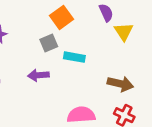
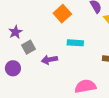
gray square: (49, 43) -> (29, 47), moved

